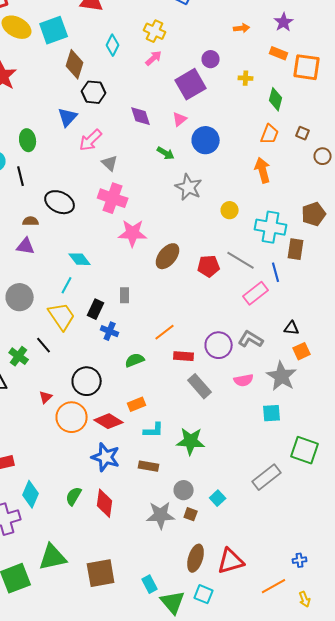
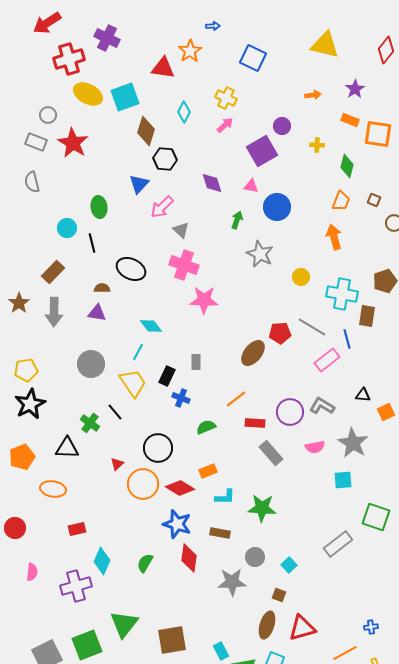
pink triangle: (180, 119) -> (251, 186), turned 49
green arrow: (166, 153) -> (237, 220), turned -102
brown ellipse: (168, 256) -> (253, 353), moved
orange square: (302, 351) -> (386, 412), moved
red diamond: (105, 503) -> (189, 558), moved
brown square: (191, 514) -> (279, 595), moved
green triangle: (53, 557) -> (124, 624), turned -40

